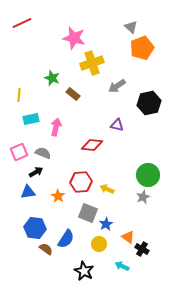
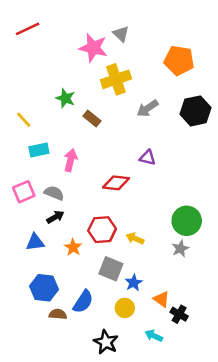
gray triangle: (131, 27) -> (121, 34), moved
orange pentagon: (142, 48) -> (179, 60), turned 30
yellow line: (19, 95) -> (24, 120), turned -48
black hexagon: (149, 103) -> (196, 111), moved
black arrow: (36, 172) -> (55, 217), moved
brown semicircle: (46, 249) -> (58, 314), turned -32

